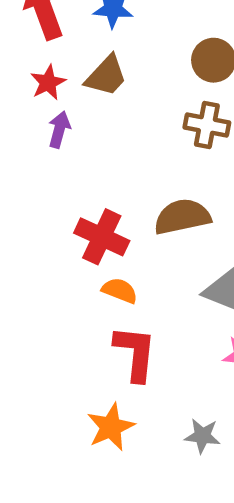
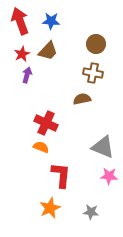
brown semicircle: (182, 217) -> (82, 99), moved, size x0.7
orange semicircle: (120, 291) -> (41, 147), moved

